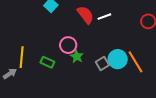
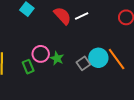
pink circle: (68, 45) -> (41, 54), moved
green rectangle: (47, 62) -> (28, 67), turned 48

